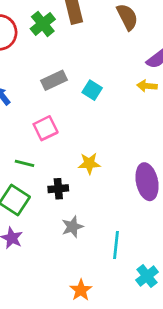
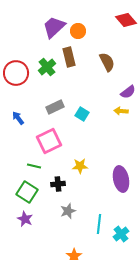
pink square: (46, 128) -> (49, 141), size x1.4
cyan cross: (147, 276) -> (121, 234), moved

